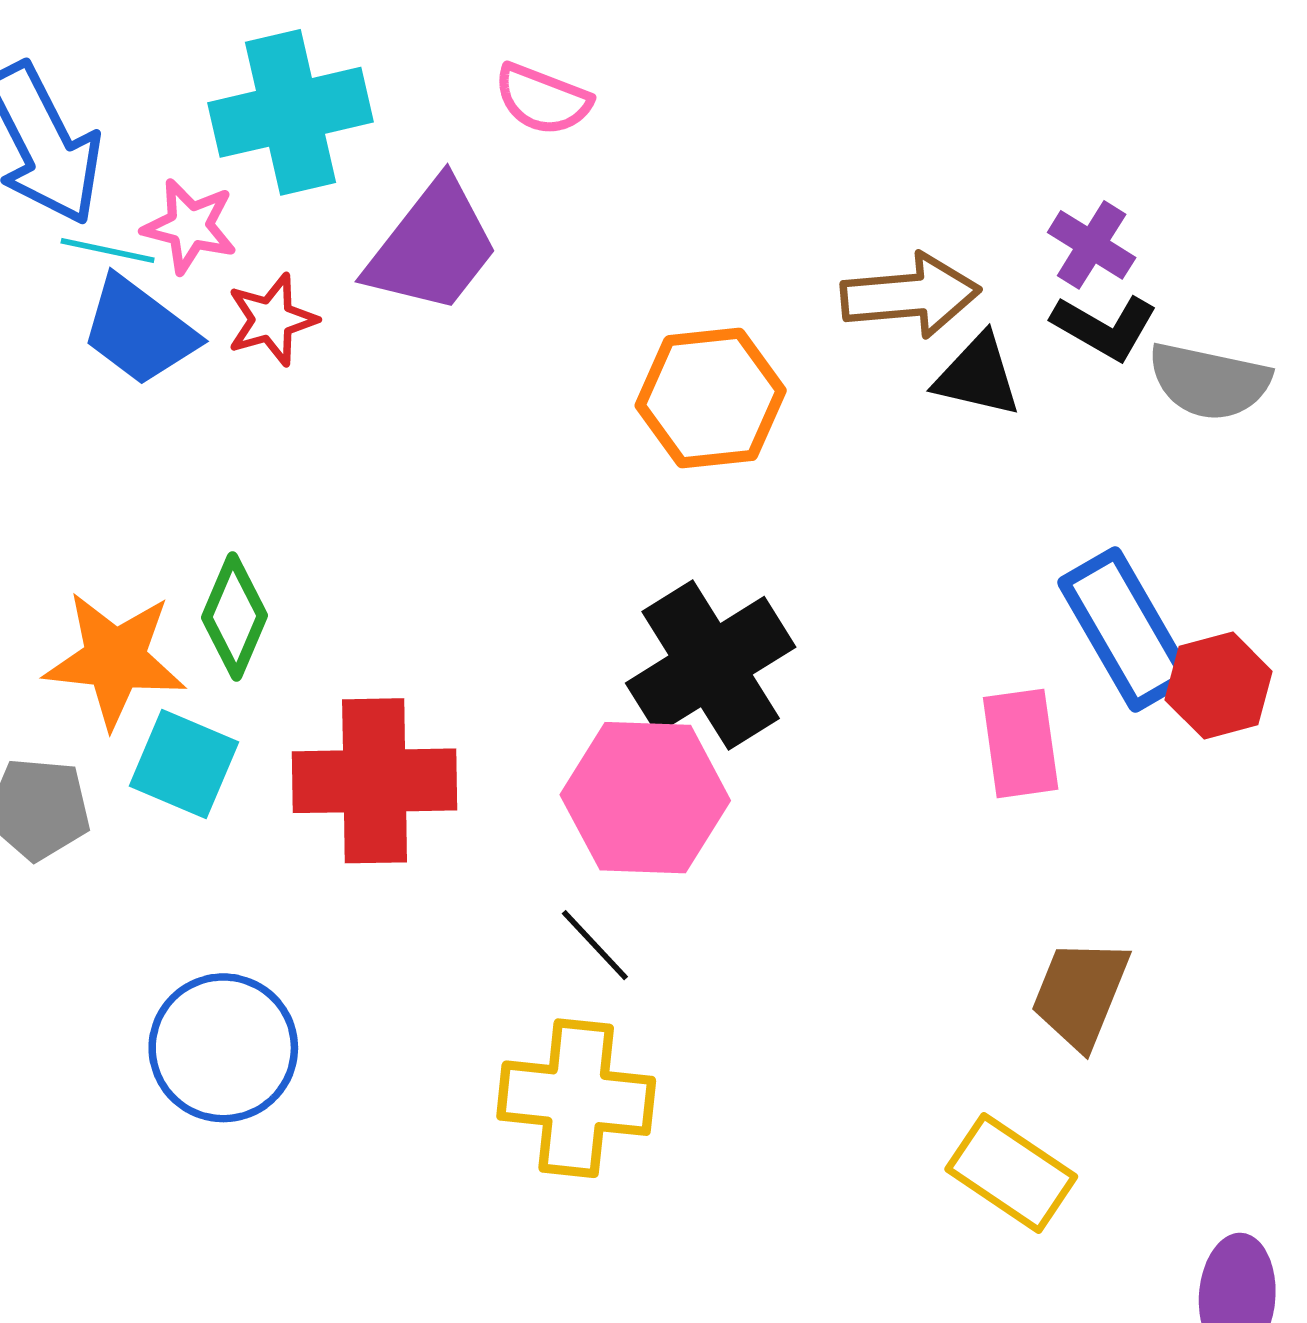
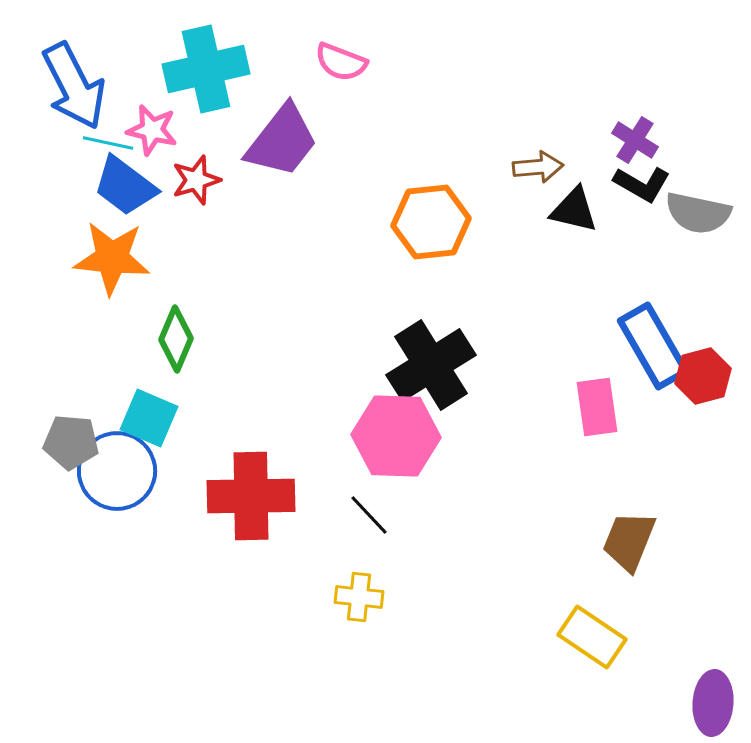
brown arrow: (910, 295) -> (538, 167), size x0.7
orange star: (115, 659) -> (112, 258), moved
red cross: (375, 781) -> (251, 496), moved
blue circle: (223, 1048) -> (117, 471), moved
yellow cross: (576, 1098) -> (359, 597), size x0.6

